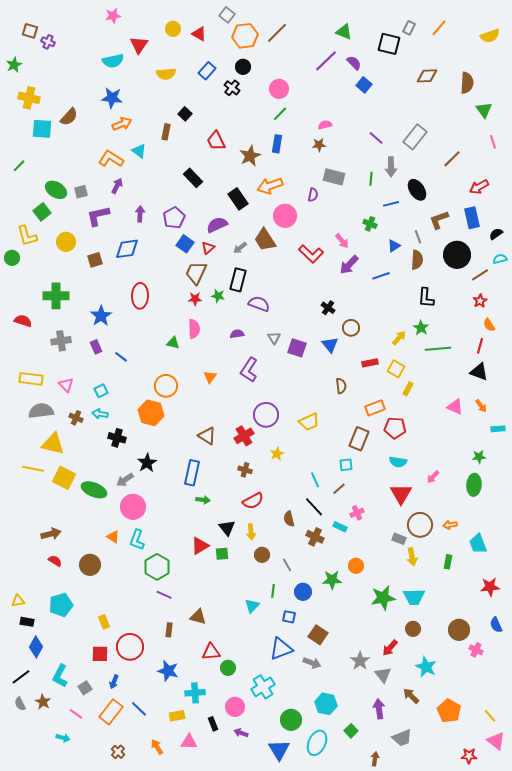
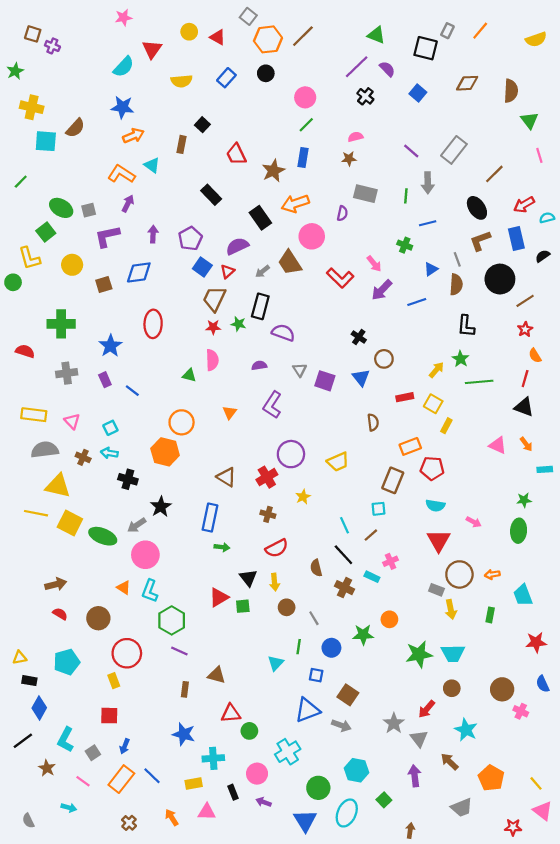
cyan semicircle: (113, 61) -> (124, 67), turned -35
blue square: (364, 85) -> (418, 93), moved
black cross: (232, 88) -> (365, 96), moved
black ellipse: (417, 190) -> (477, 208), moved
cyan semicircle: (500, 259) -> (547, 218), moved
pink arrow: (433, 477) -> (474, 522), turned -104
red circle: (130, 647) -> (127, 653), moved
gray semicircle: (20, 704) -> (28, 821), moved
gray trapezoid: (402, 738) -> (462, 808), moved

